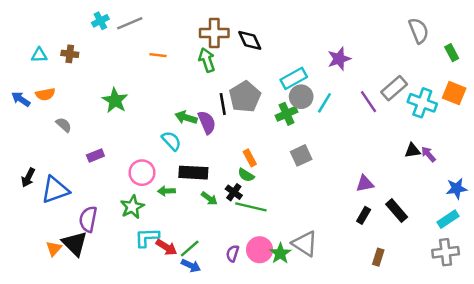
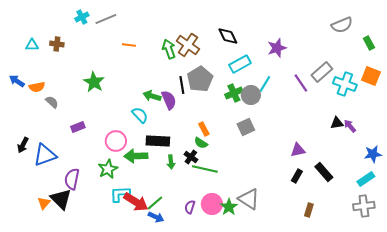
gray semicircle: (419, 31) -> (342, 25), turned 90
brown cross: (214, 33) -> (188, 45), moved, turned 35
black diamond: (250, 40) -> (228, 36), moved
orange semicircle: (45, 94) -> (37, 87), moved
gray circle: (301, 97) -> (251, 95), moved
green arrow: (166, 191) -> (136, 156), size x1.6
green arrow: (209, 198) -> (171, 162), turned 48
red arrow: (166, 247) -> (136, 202), size x1.4

